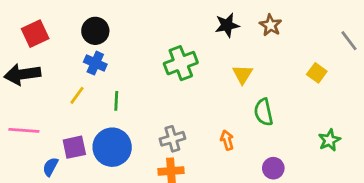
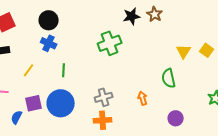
black star: (227, 25) -> (132, 16), moved
brown star: (271, 25) -> (155, 14), moved
yellow triangle: (242, 74) -> (184, 51), moved
yellow line: (77, 95) -> (29, 70), moved

